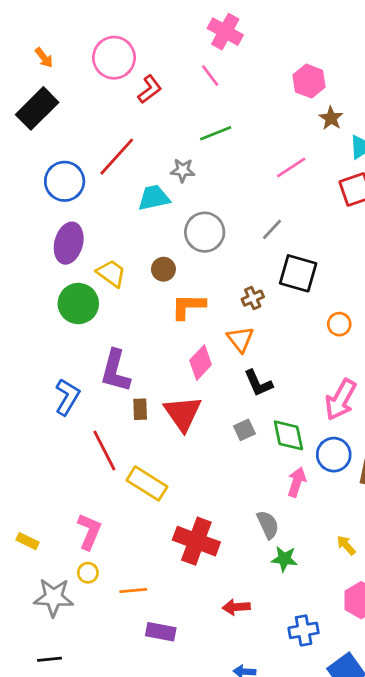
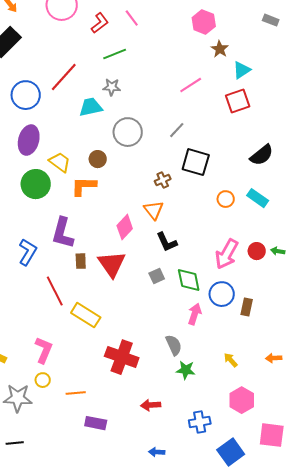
red L-shape: (150, 89) -> (100, 23), moved
green line: (216, 133) -> (115, 54), moved
orange L-shape: (188, 306) -> (84, 186), moved

